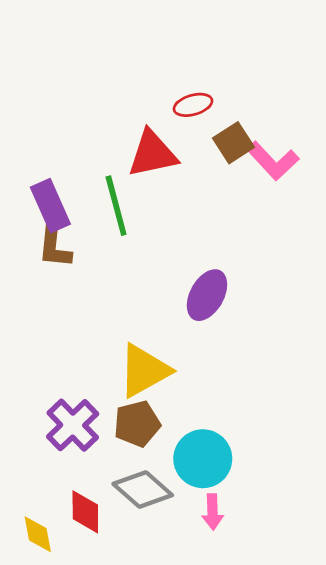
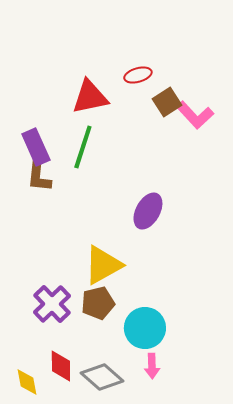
red triangle: (152, 154) -> (90, 97), moved
green line: (116, 206) -> (83, 147), turned 33
gray diamond: (143, 489) -> (102, 377), moved

